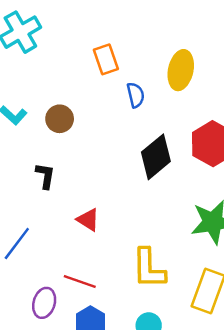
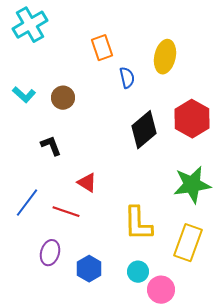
black L-shape: (45, 176) -> (51, 146), turned -30
red line: (80, 281) -> (66, 212), moved

